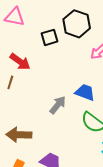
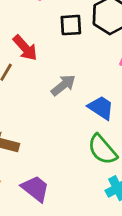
gray arrow: (58, 105) -> (63, 85), moved

